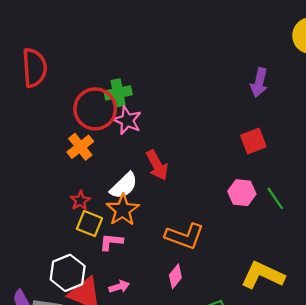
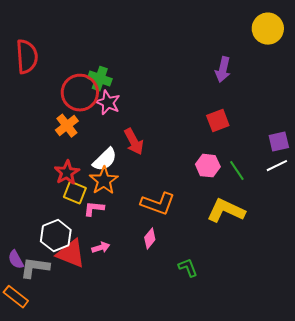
green cross: (118, 93) -> (100, 79), turned 30
red star: (80, 201) -> (67, 173), size x1.4
yellow L-shape: (263, 275) -> (226, 211), moved

